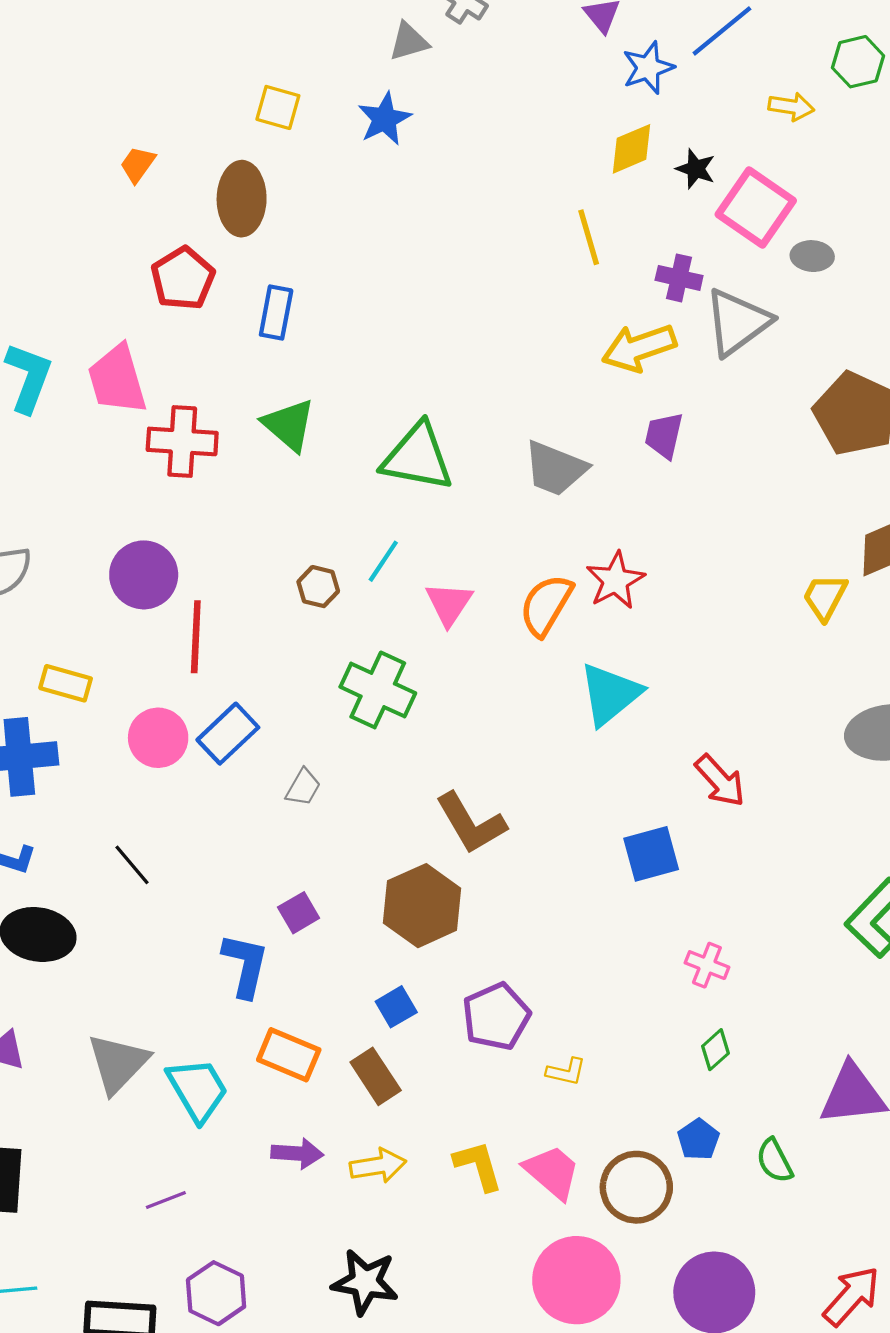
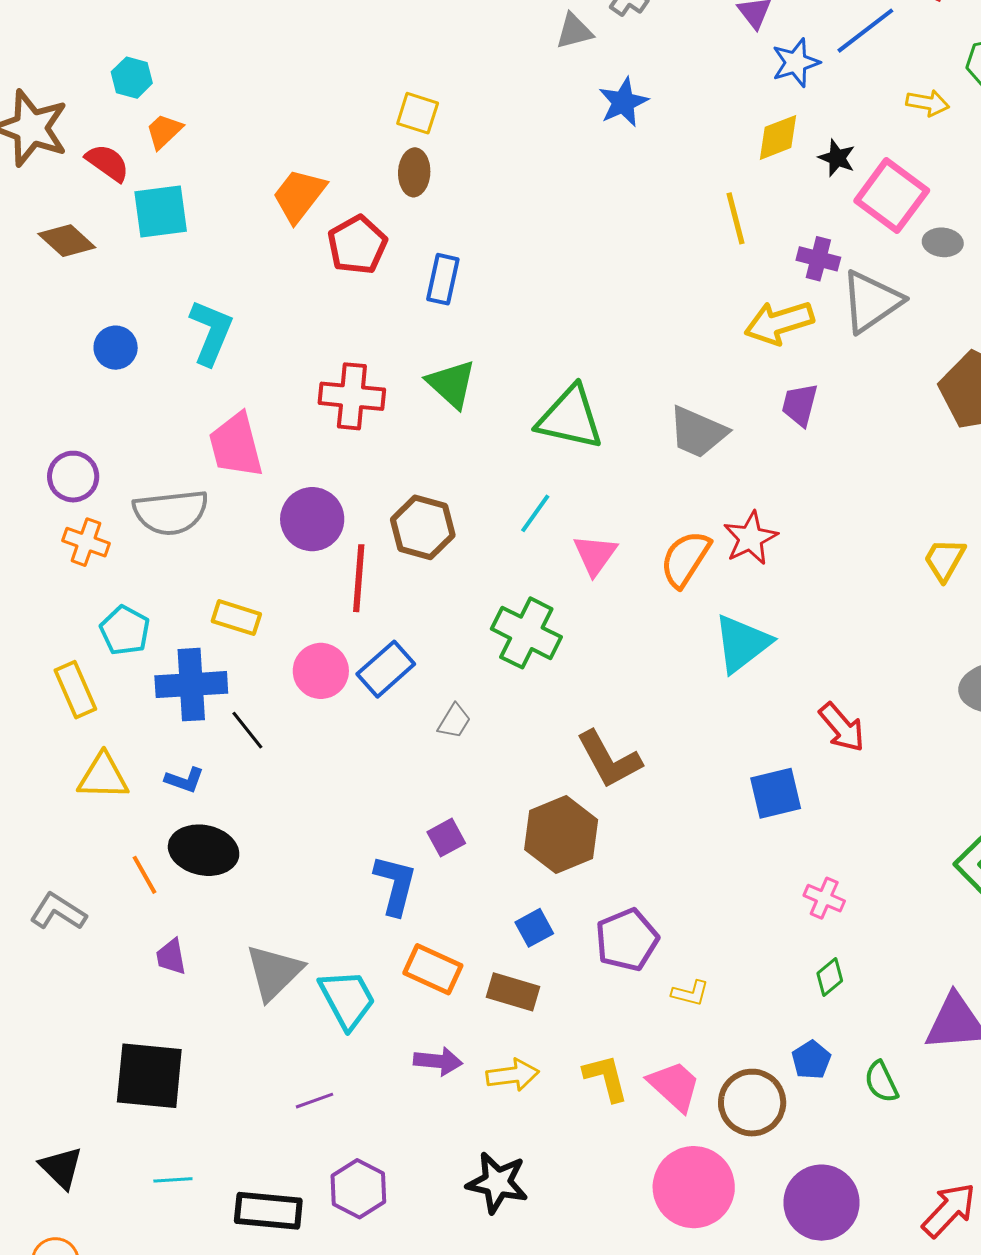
yellow square: (278, 107) -> (418, 113), moved
blue star: (384, 119) -> (623, 102), moved
orange trapezoid: (138, 164) -> (299, 195), moved, size x1.6
brown ellipse: (242, 199) -> (414, 172), size x0.7
pink trapezoid: (117, 380) -> (236, 445), moved
brown hexagon: (318, 587) -> (423, 527), moved, size x1.6
black line: (132, 865) -> (247, 730), moved
brown rectangle: (376, 1076) -> (513, 992), turned -42

